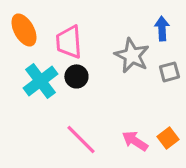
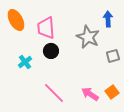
gray square: (169, 72) -> (113, 56), moved
cyan cross: (40, 81) -> (25, 62), moved, size x0.6

